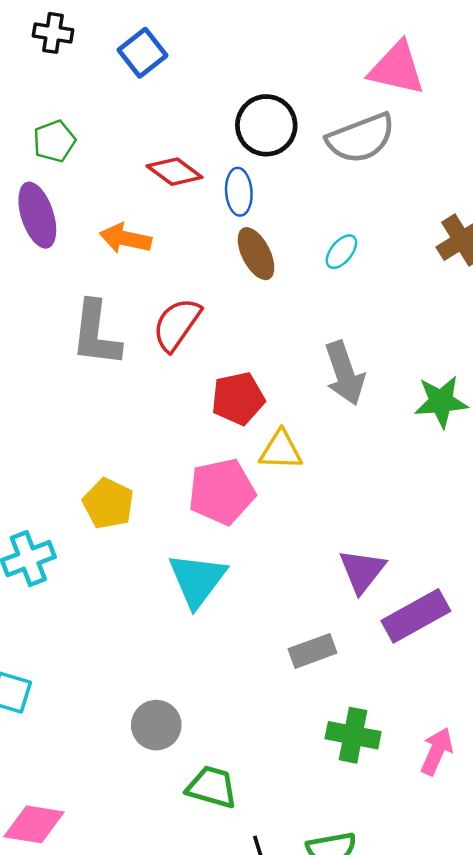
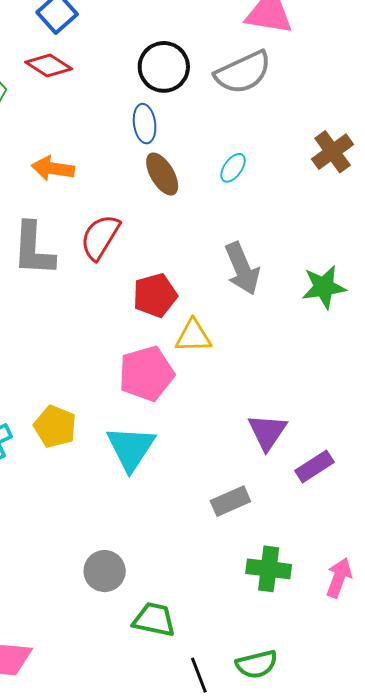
red diamond: (175, 172) -> (49, 66), moved
yellow pentagon: (108, 504) -> (55, 427), moved
purple rectangle: (416, 616) -> (314, 466), size x0.7

